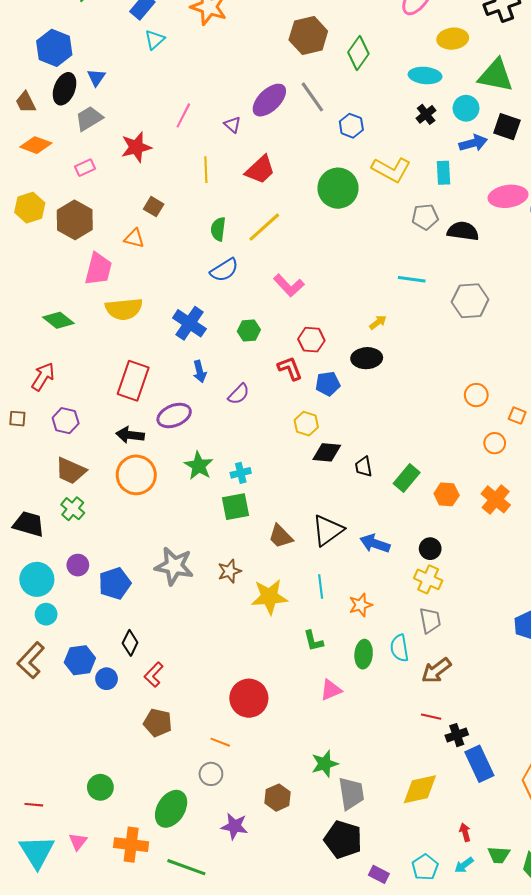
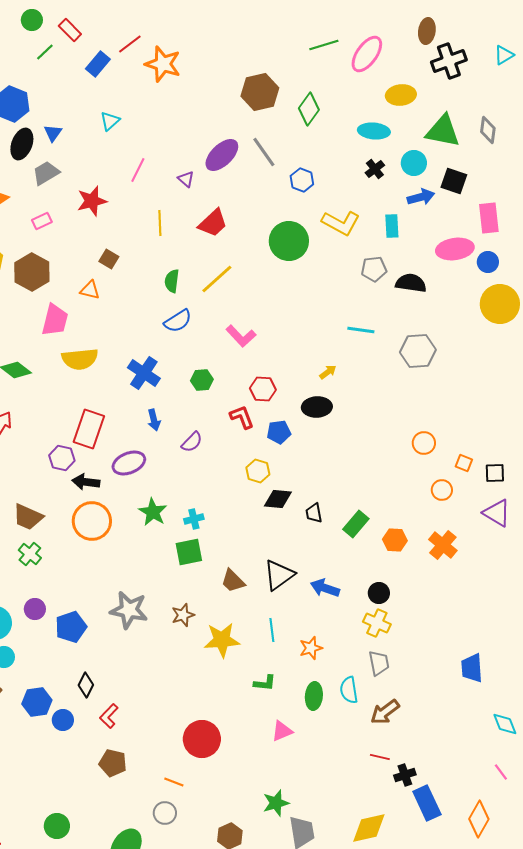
cyan triangle: (155, 40) -> (110, 121), moved
purple hexagon: (66, 421) -> (62, 458), moved
green L-shape: (313, 641) -> (265, 683), turned -70

